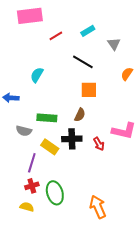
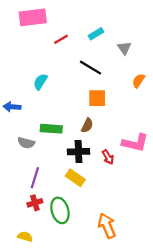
yellow rectangle: (50, 147) -> (75, 178), moved
yellow semicircle: (27, 207) -> (25, 237), moved

